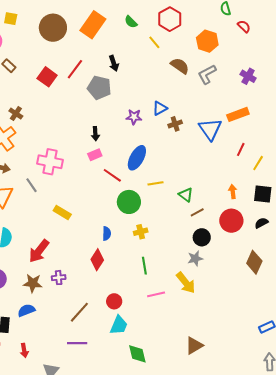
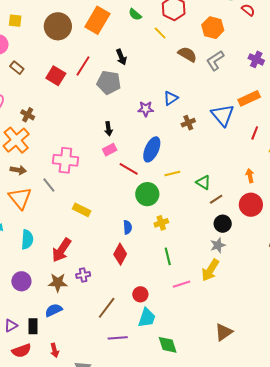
brown cross: (175, 124) -> (188, 123), moved
yellow arrow: (186, 283) -> (210, 270), turned 75
purple line: (77, 343) -> (118, 338), moved

